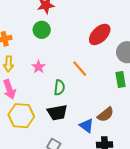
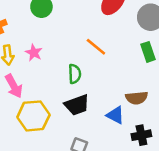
pink star: (39, 67) -> (34, 53), moved
brown semicircle: (106, 115) -> (137, 98), turned 42

